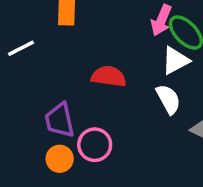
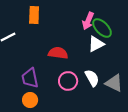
white semicircle: (168, 99) -> (92, 78), moved
pink circle: (95, 145) -> (68, 81), moved

